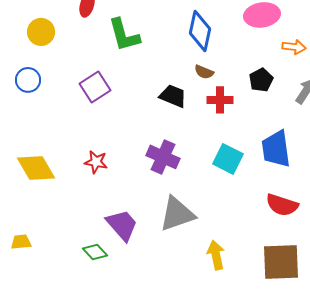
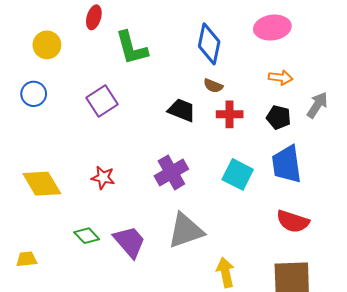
orange arrow: (294, 47) -> (281, 78), moved
black pentagon: (261, 80) -> (279, 117), moved, turned -30
purple cross: (163, 157) -> (171, 172), turned 36
green diamond: (95, 252) -> (87, 236), moved

